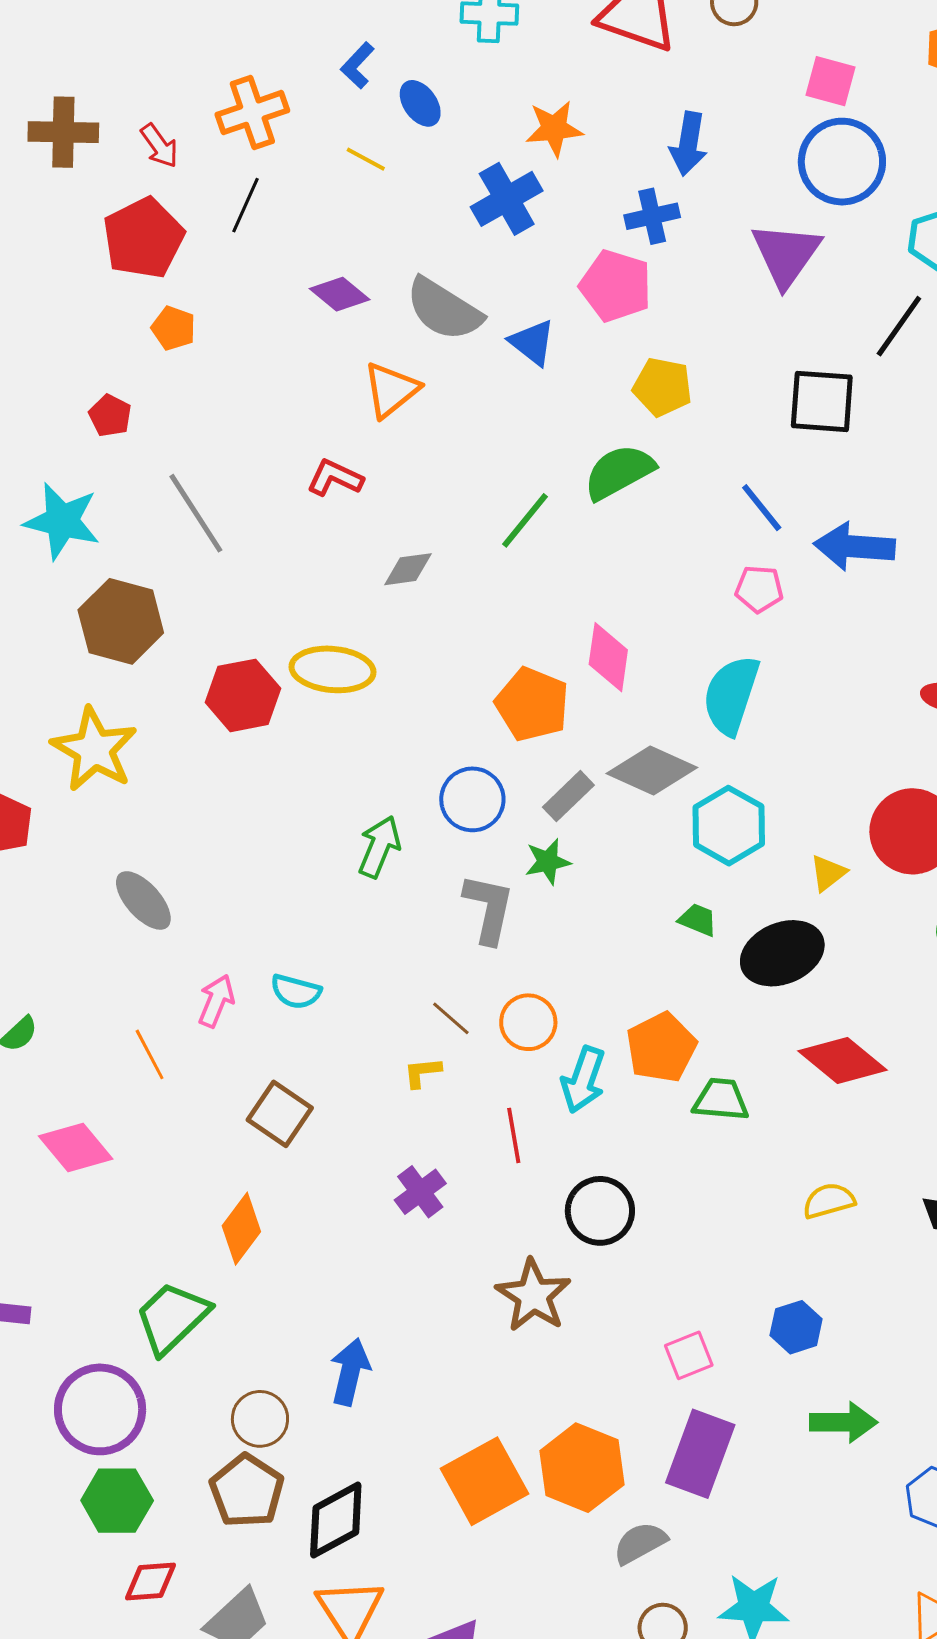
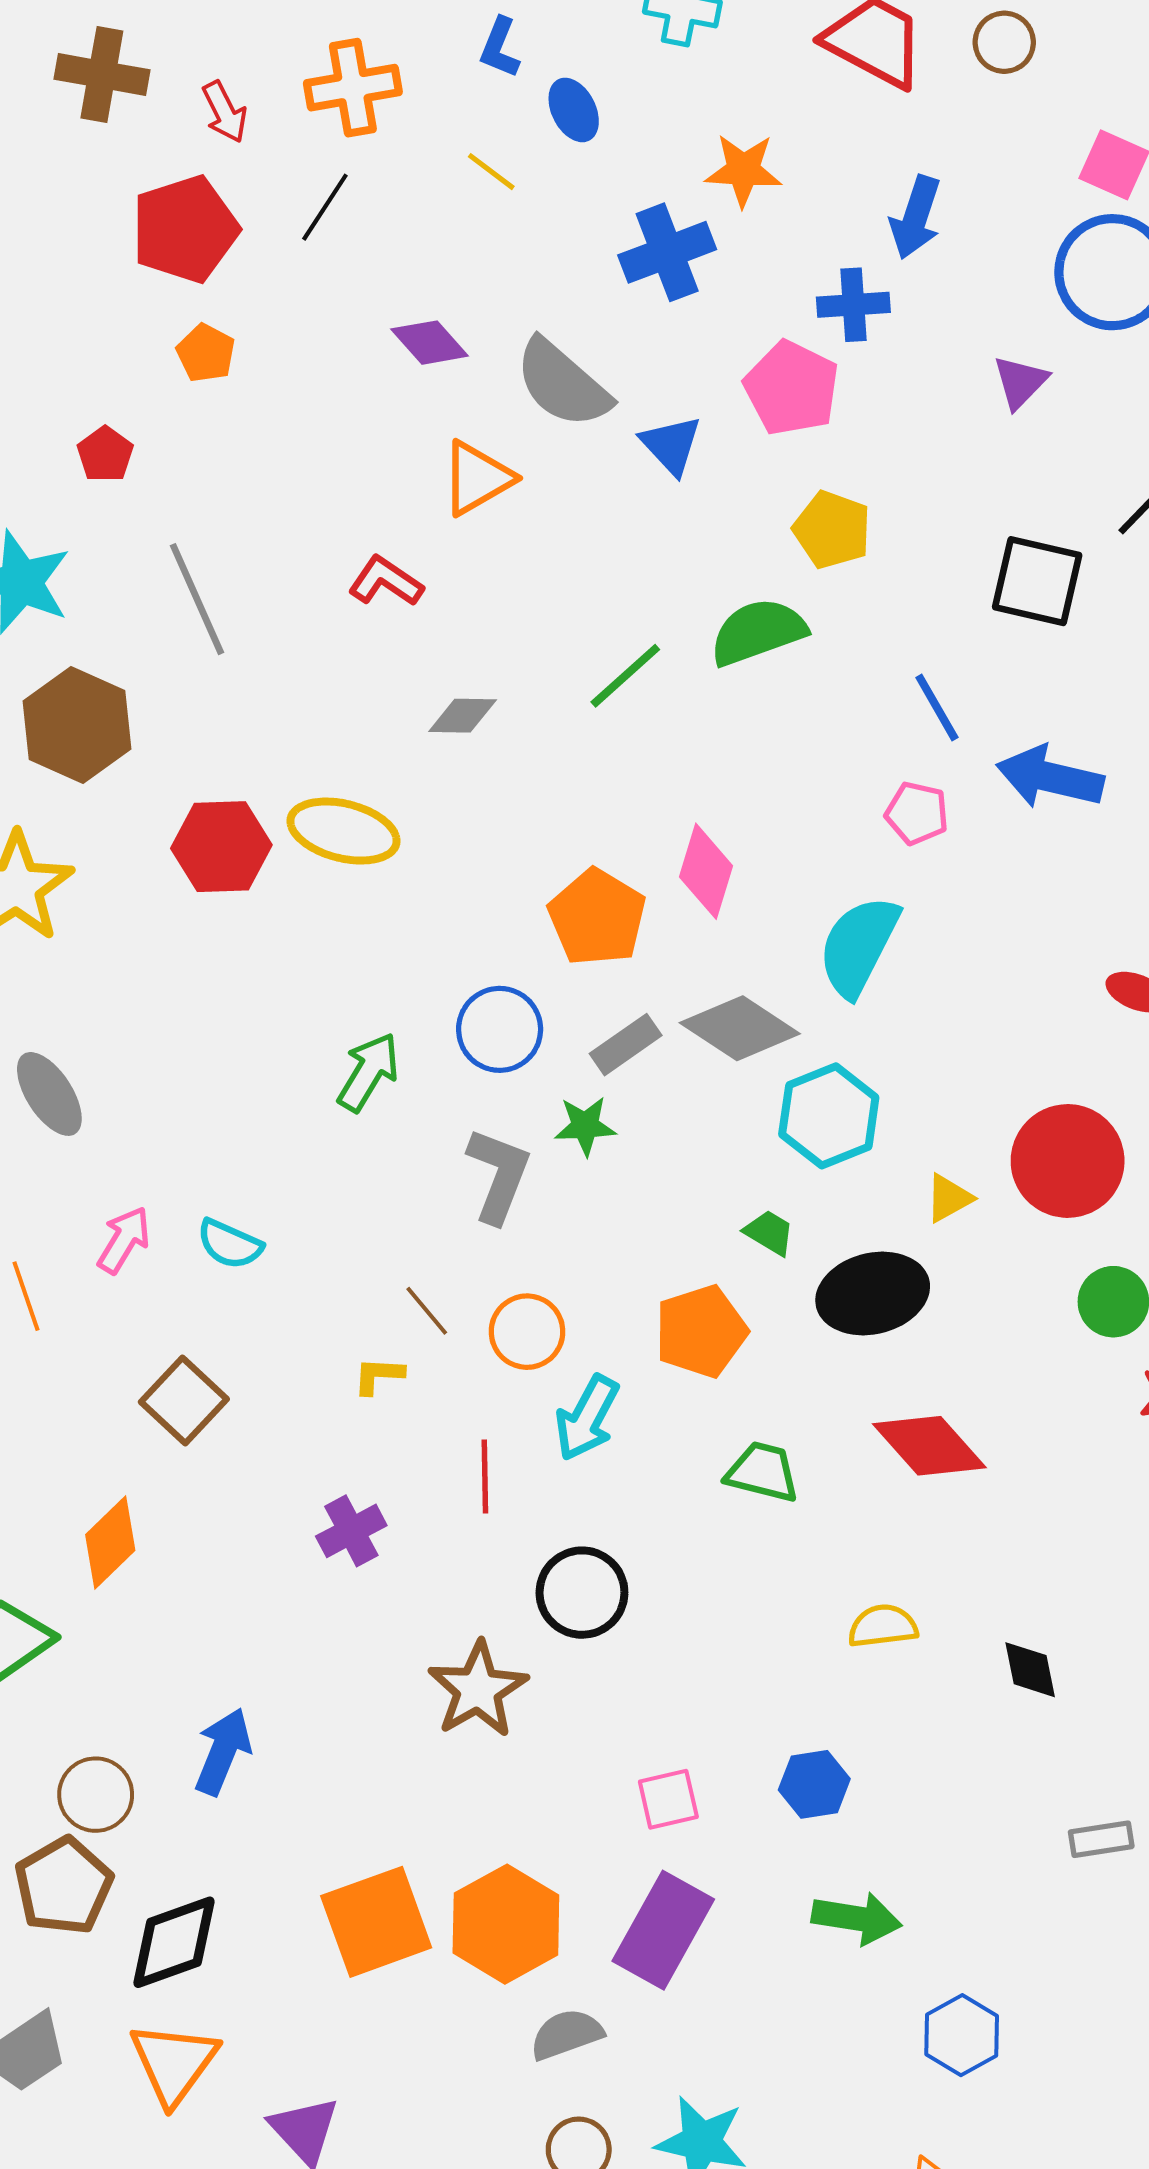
blue L-shape: (358, 65) -> (500, 48), turned -30
purple triangle: (786, 254) -> (1020, 382), size x0.6
orange pentagon: (661, 1047) -> (701, 1331), moved

